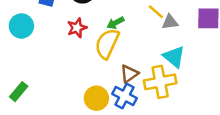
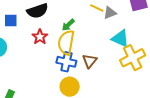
yellow cross: (160, 82) -> (133, 58), moved
blue cross: (125, 96) -> (66, 62), moved

